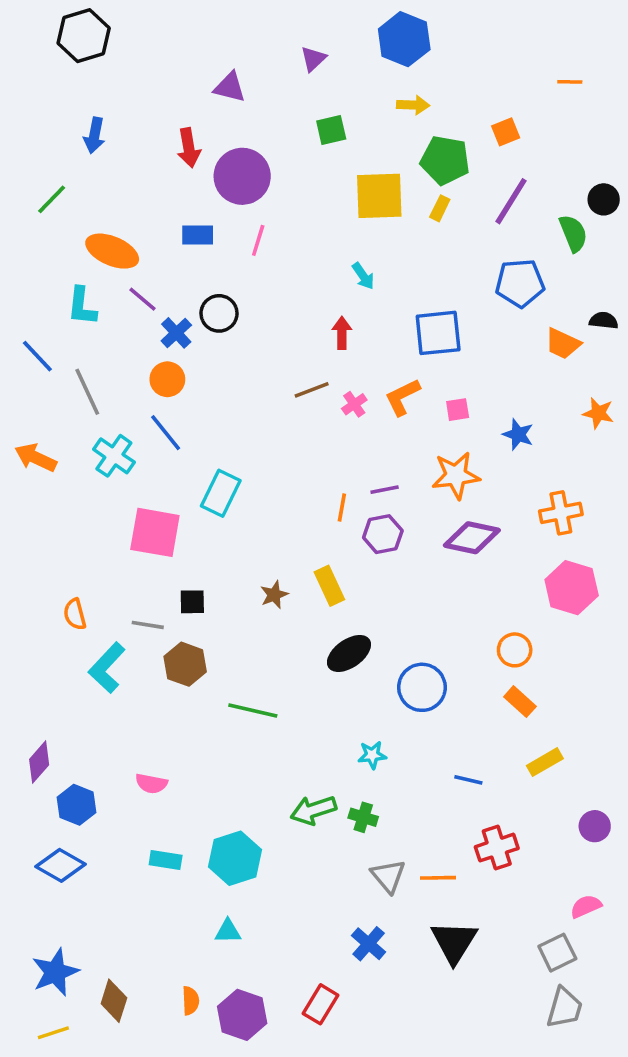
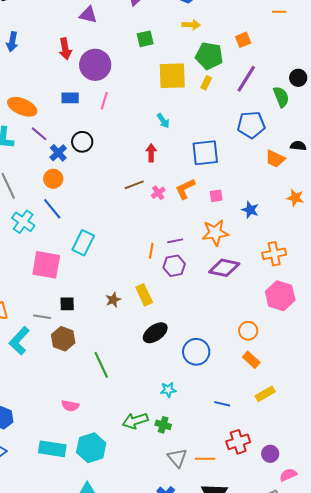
green line: (253, 710) -> (101, 365), turned 52
pink semicircle: (151, 783) -> (70, 406), moved
purple circle: (595, 826) -> (270, 454), moved
cyan rectangle: (166, 860) -> (52, 449), size x1.5

